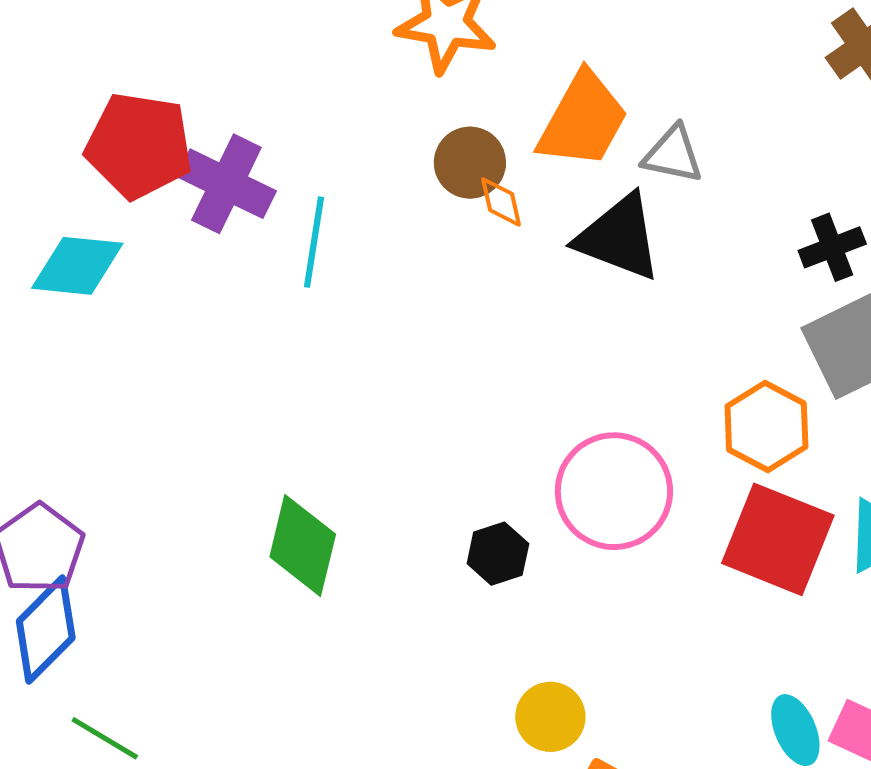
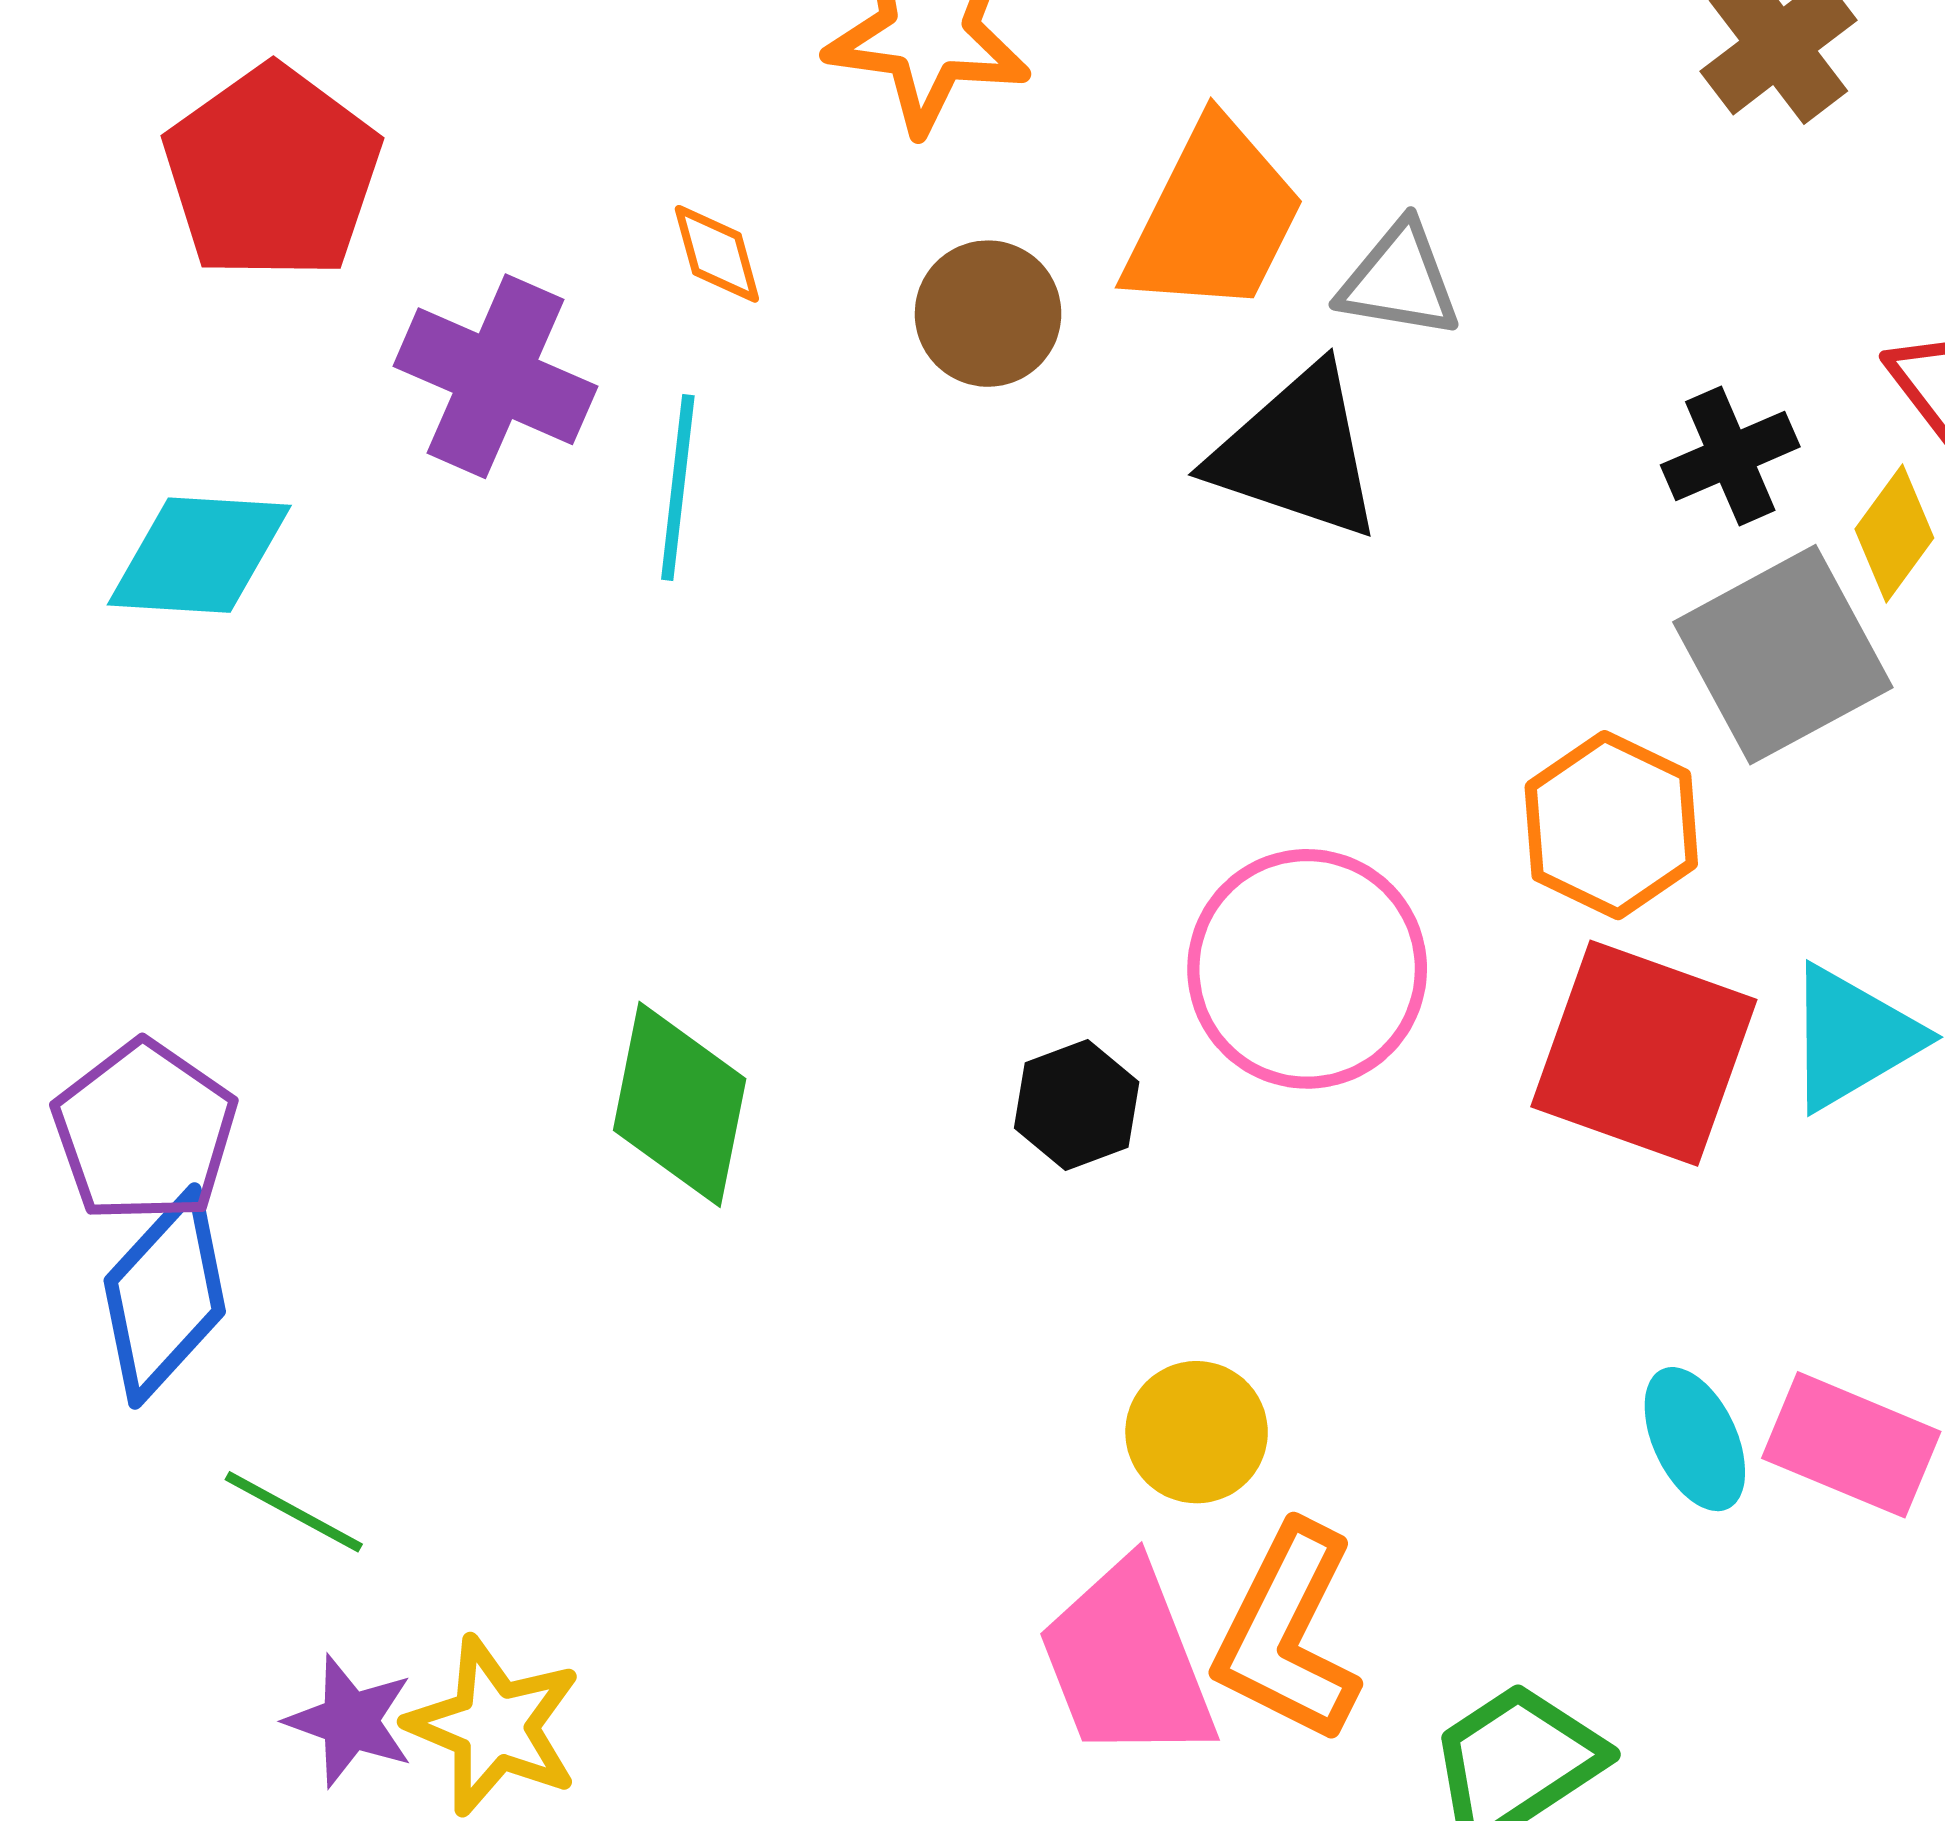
red pentagon: (139, 146) -> (272, 173), moved, turned 30
orange diamond: (501, 202) -> (717, 254), moved

